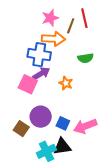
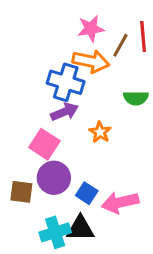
pink square: (28, 84) -> (44, 144), moved
brown square: (21, 129) -> (21, 192), turned -35

